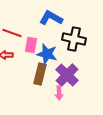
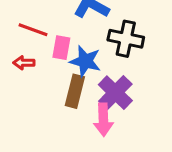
pink arrow: (59, 93) -> (103, 120), size x1.5

